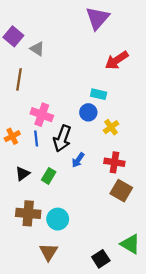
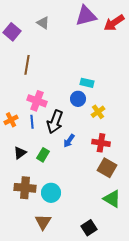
purple triangle: (97, 18) -> (86, 16), turned 35
gray triangle: (37, 49) -> (43, 23), moved
red arrow: (117, 60) -> (114, 23), moved
brown line: (19, 79) -> (27, 65), moved
green triangle: (130, 244) -> (112, 199), moved

